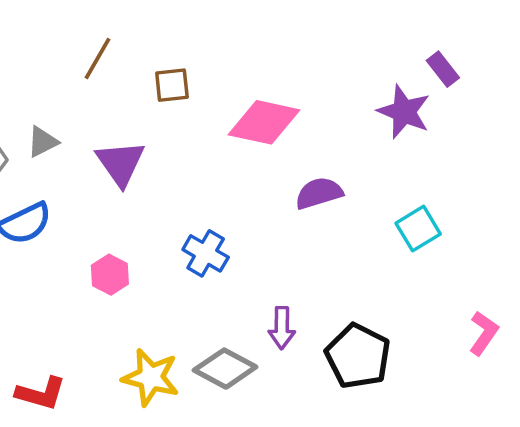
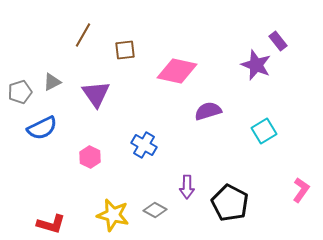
gray diamond: (225, 369) -> (155, 210), size x0.7

